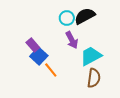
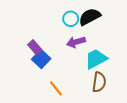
purple arrow: (72, 40) -> (76, 42), turned 102
orange line: (51, 70) -> (56, 88), moved

